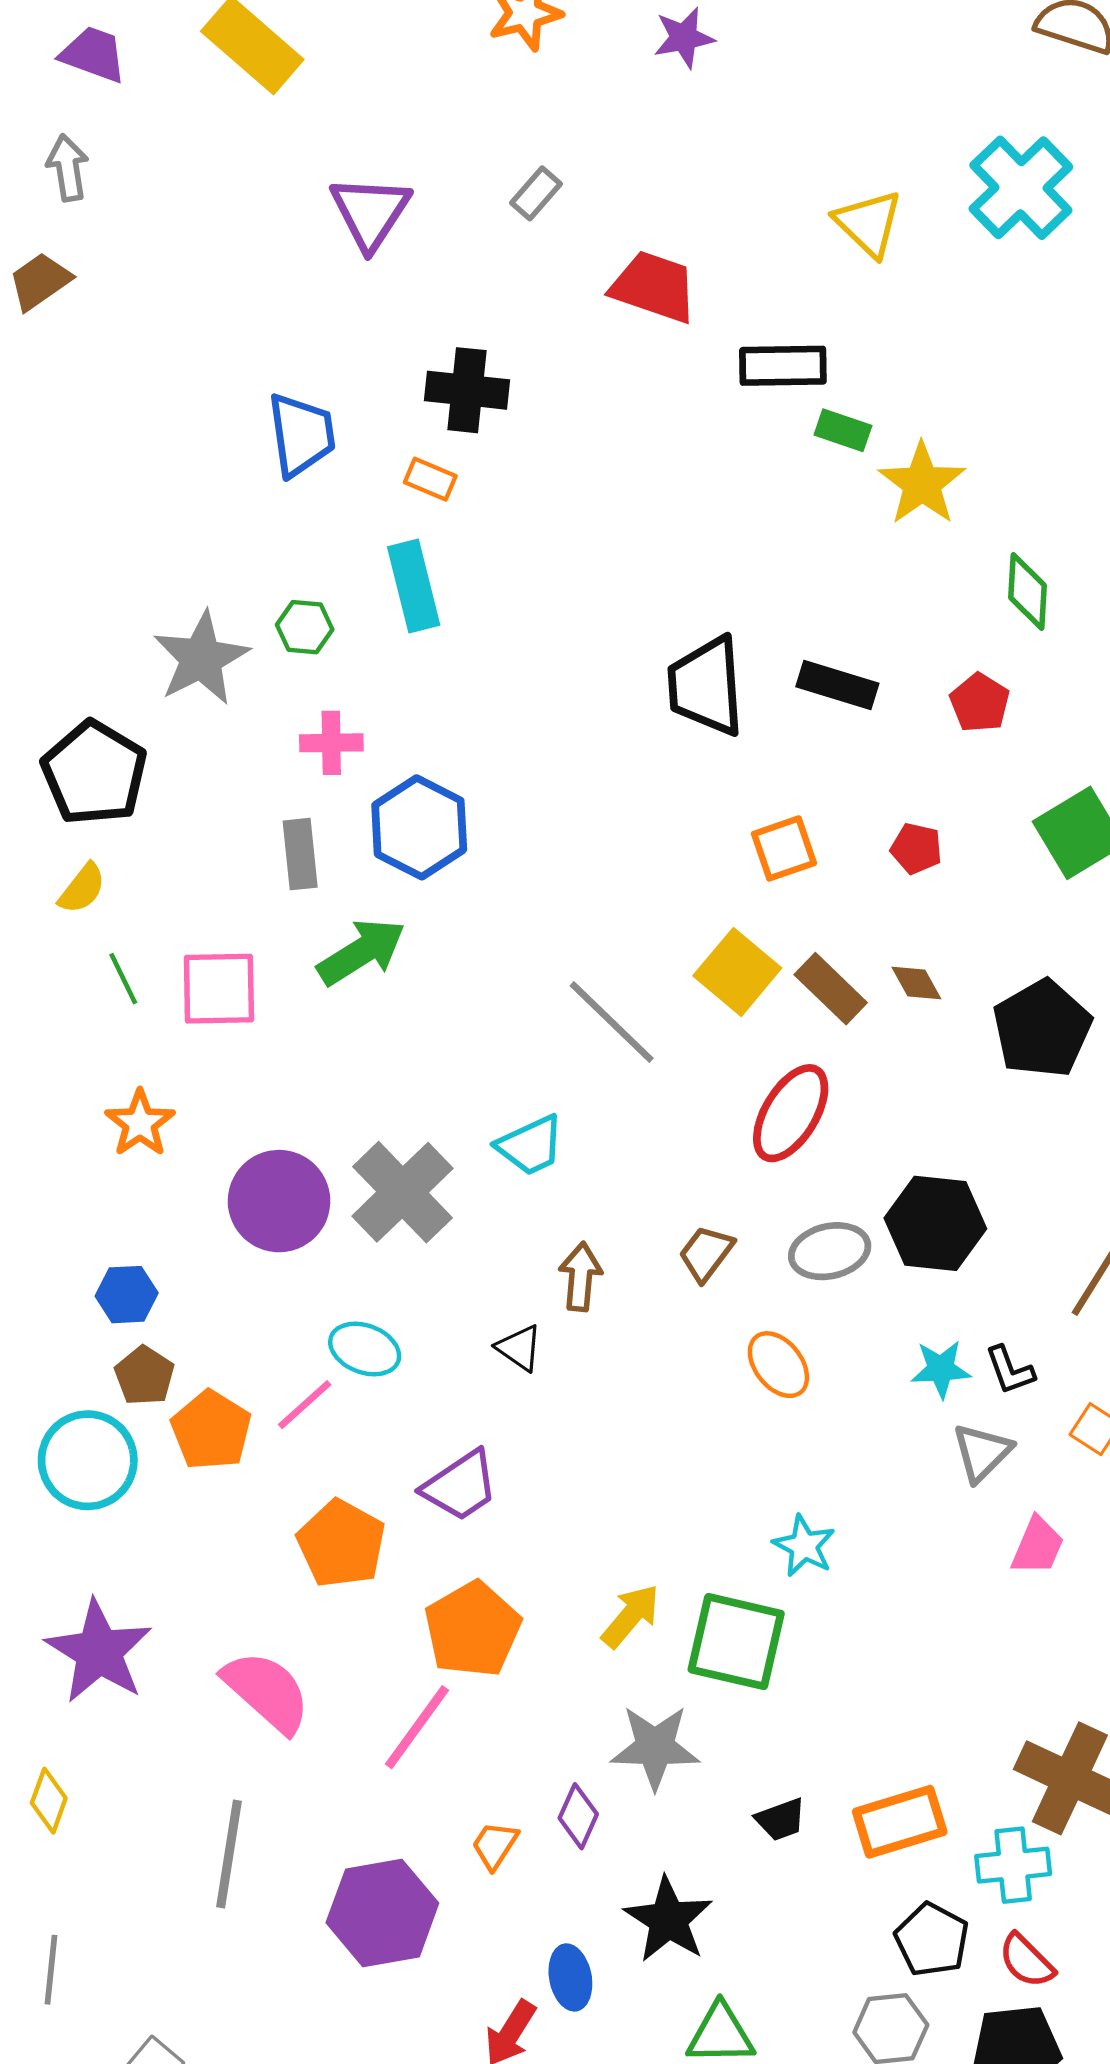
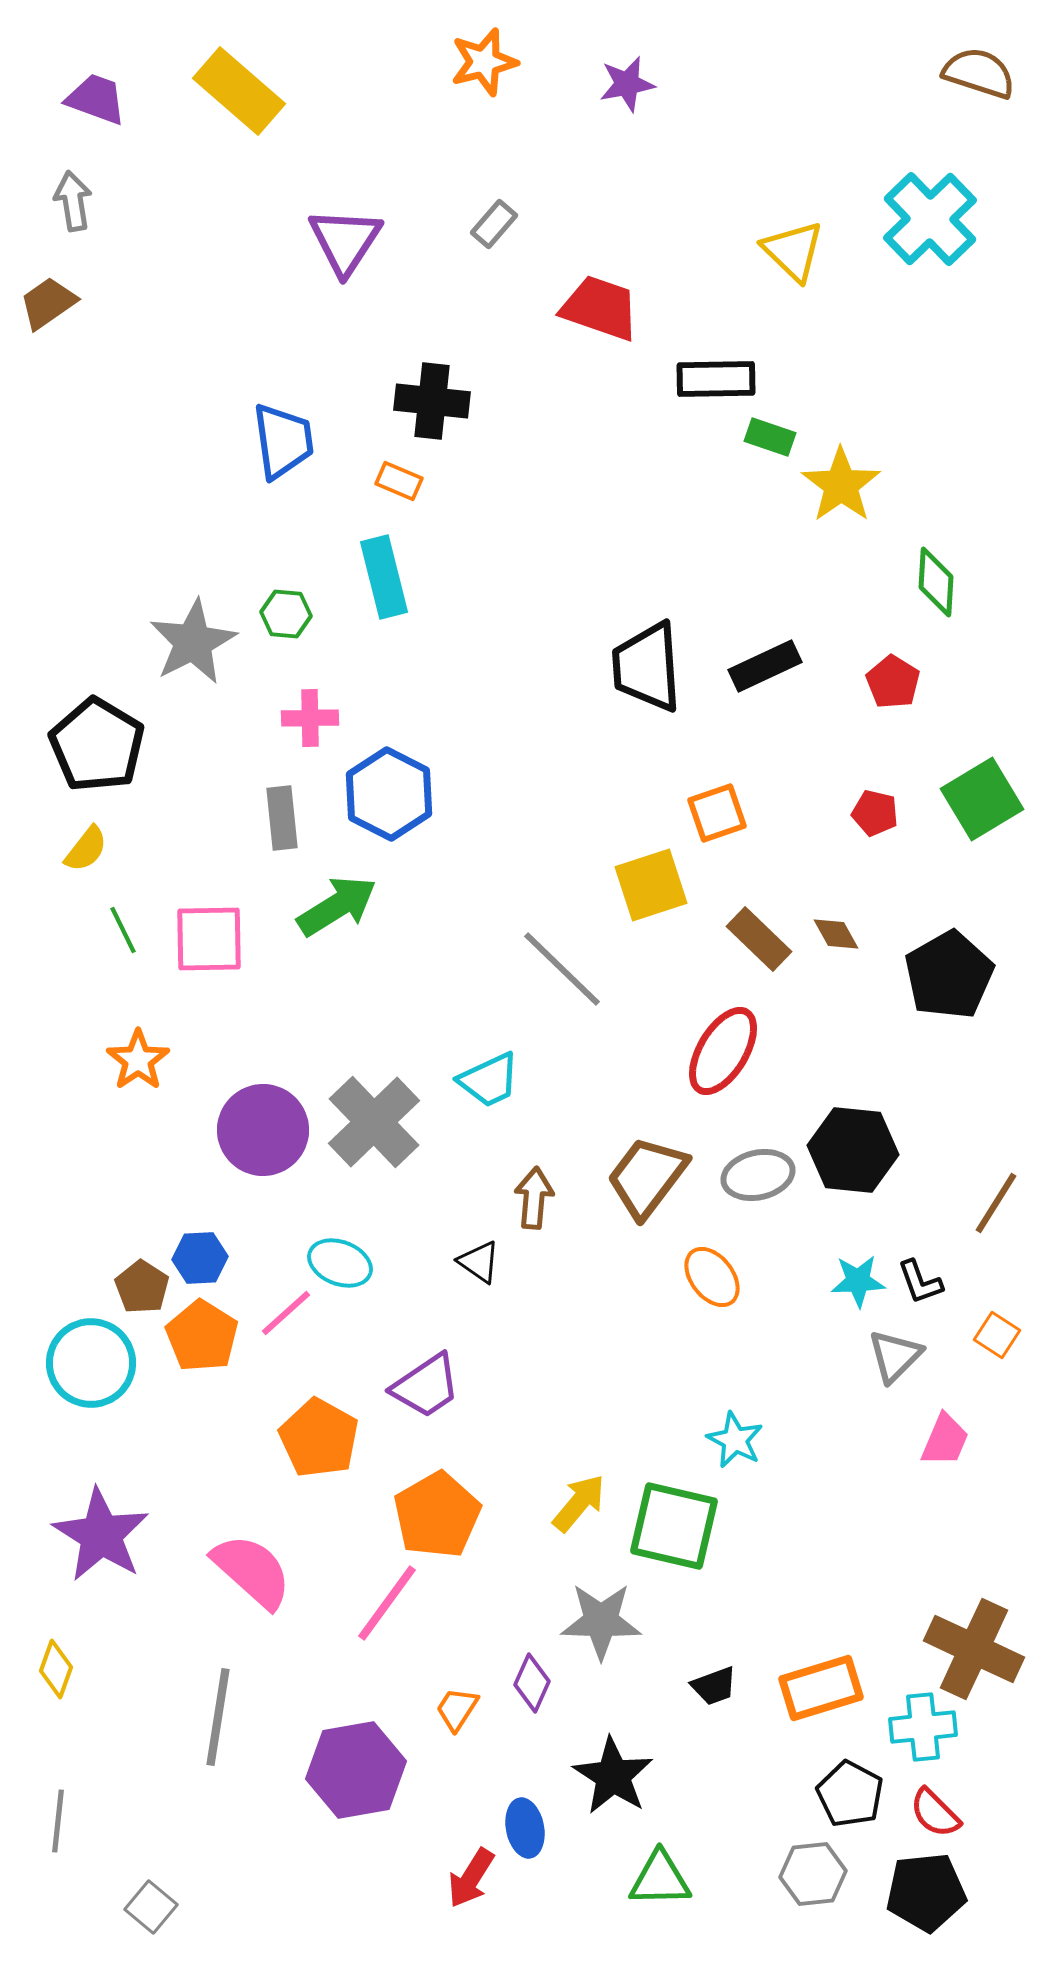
black rectangle: (837, 685) -> (765, 666), turned -42
red pentagon: (916, 848) -> (875, 813), moved
yellow square: (737, 972) -> (651, 885), moved, turned 32
brown trapezoid: (706, 1253) -> (647, 1177), size x1.6
blue hexagon: (127, 1295) -> (200, 1258), moved

